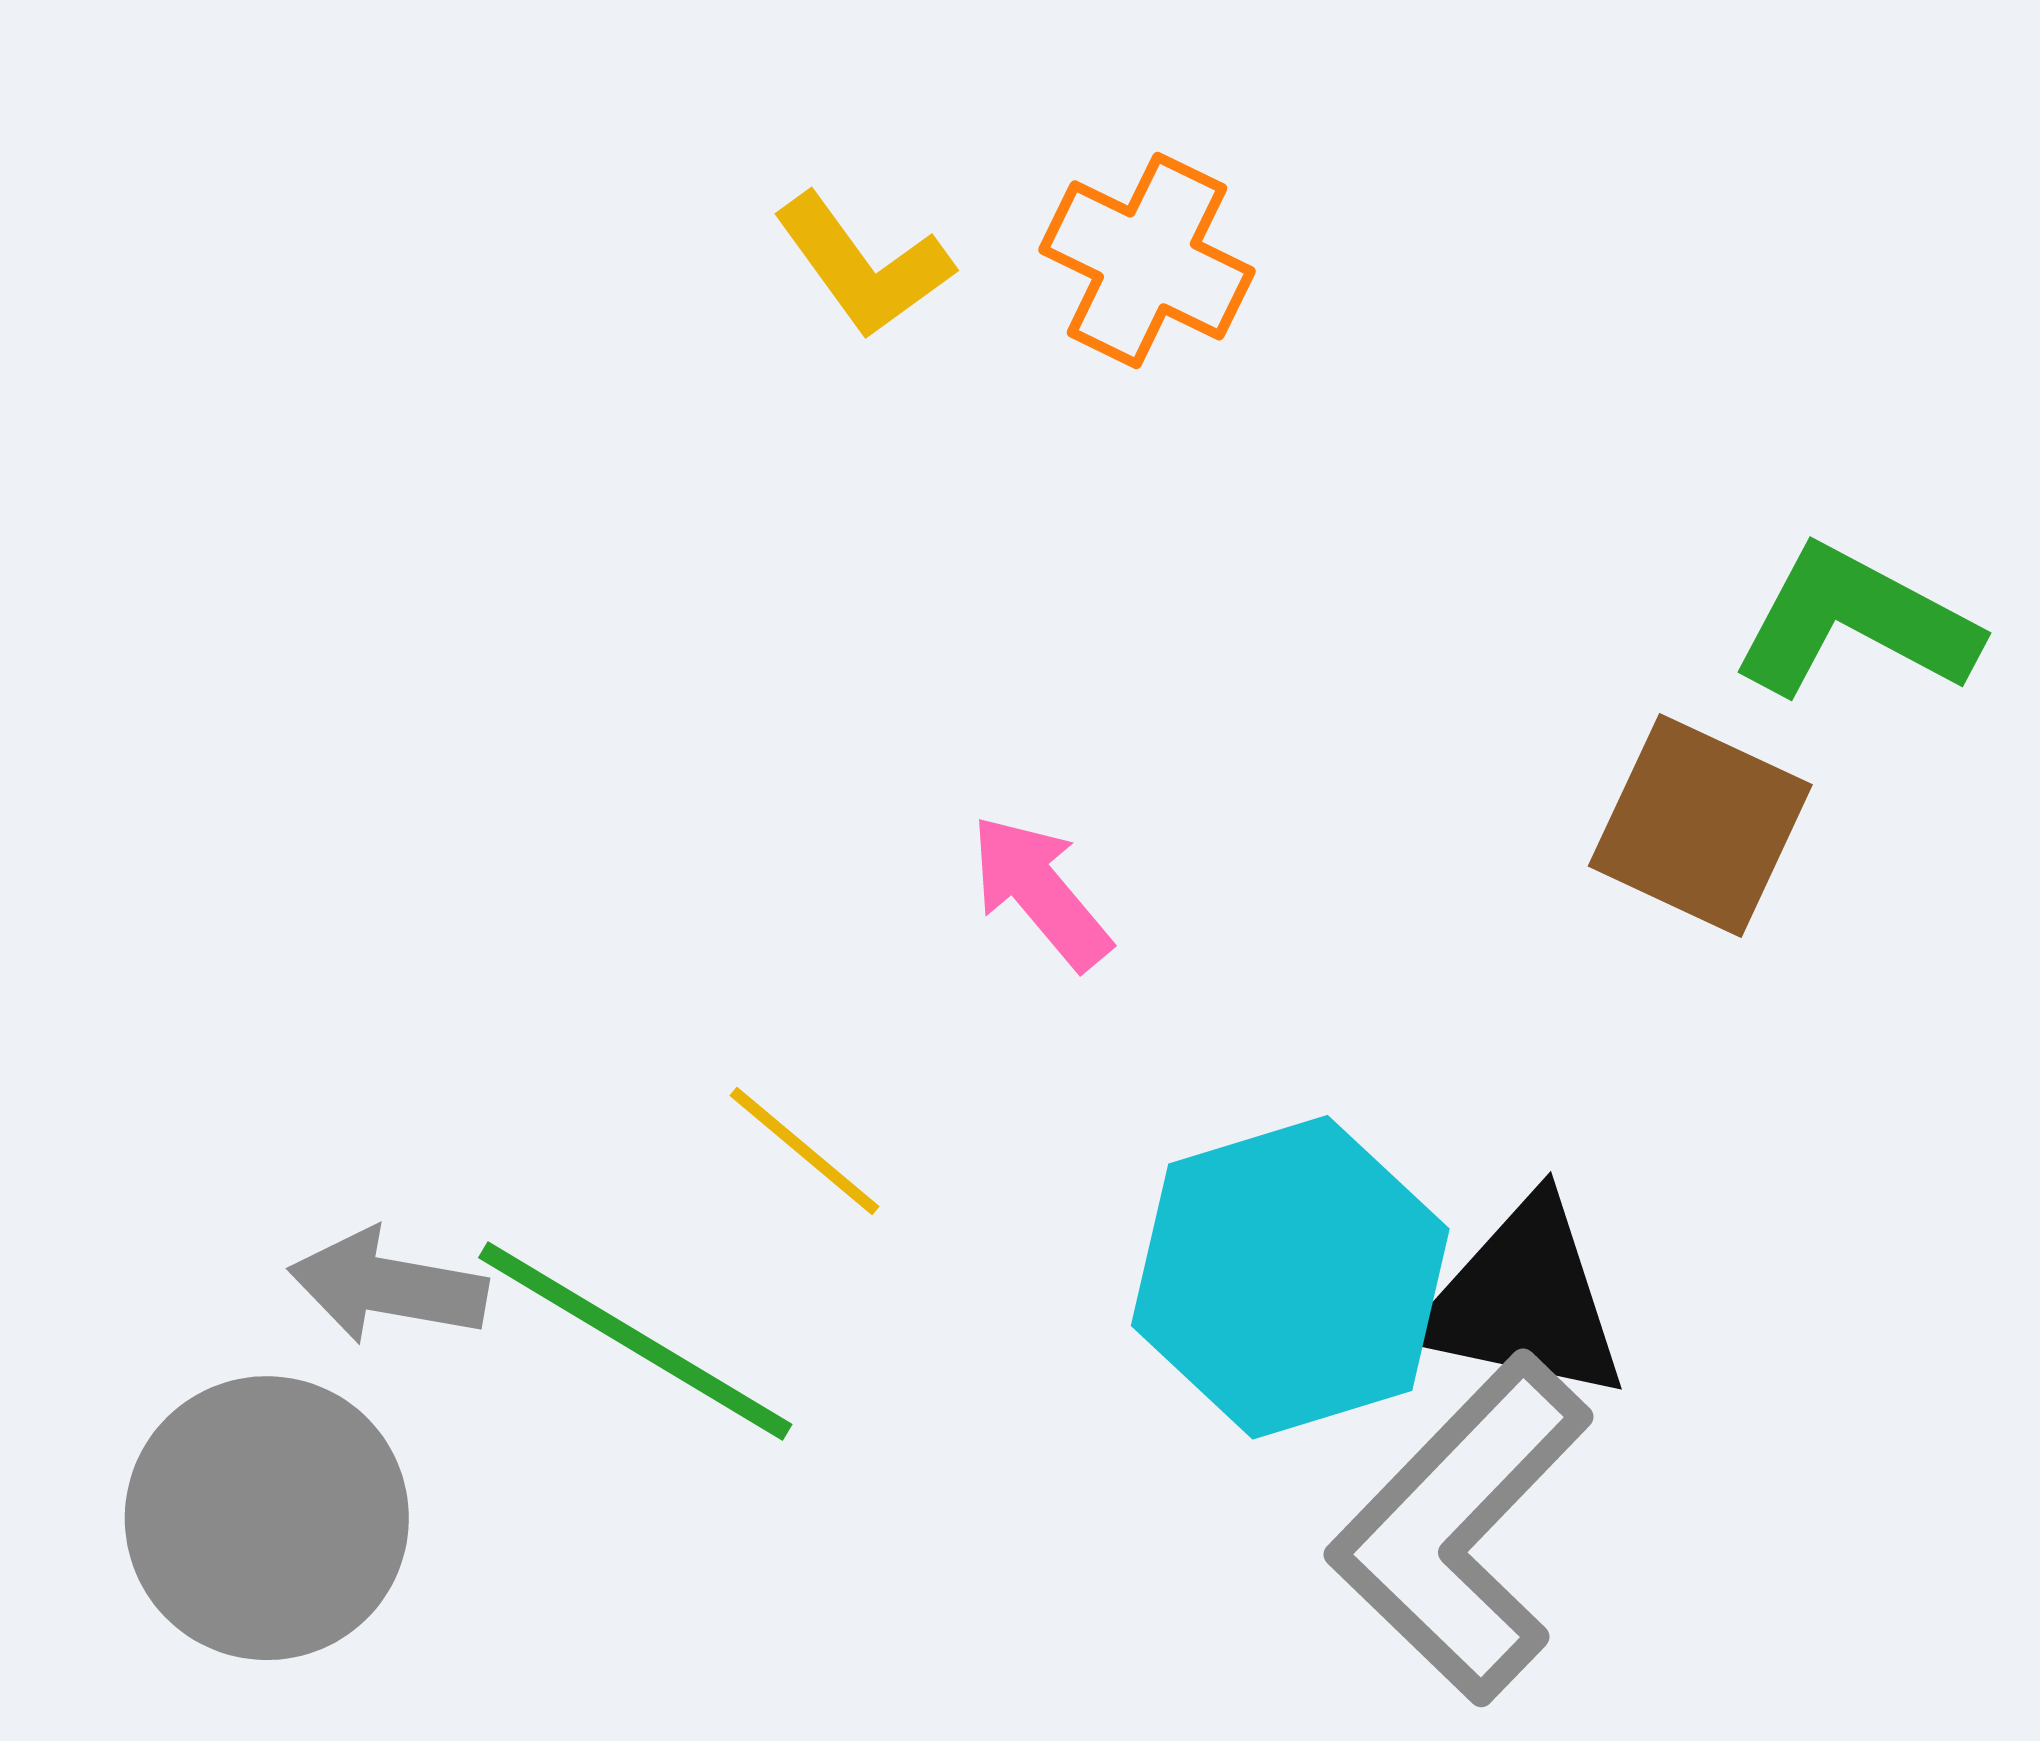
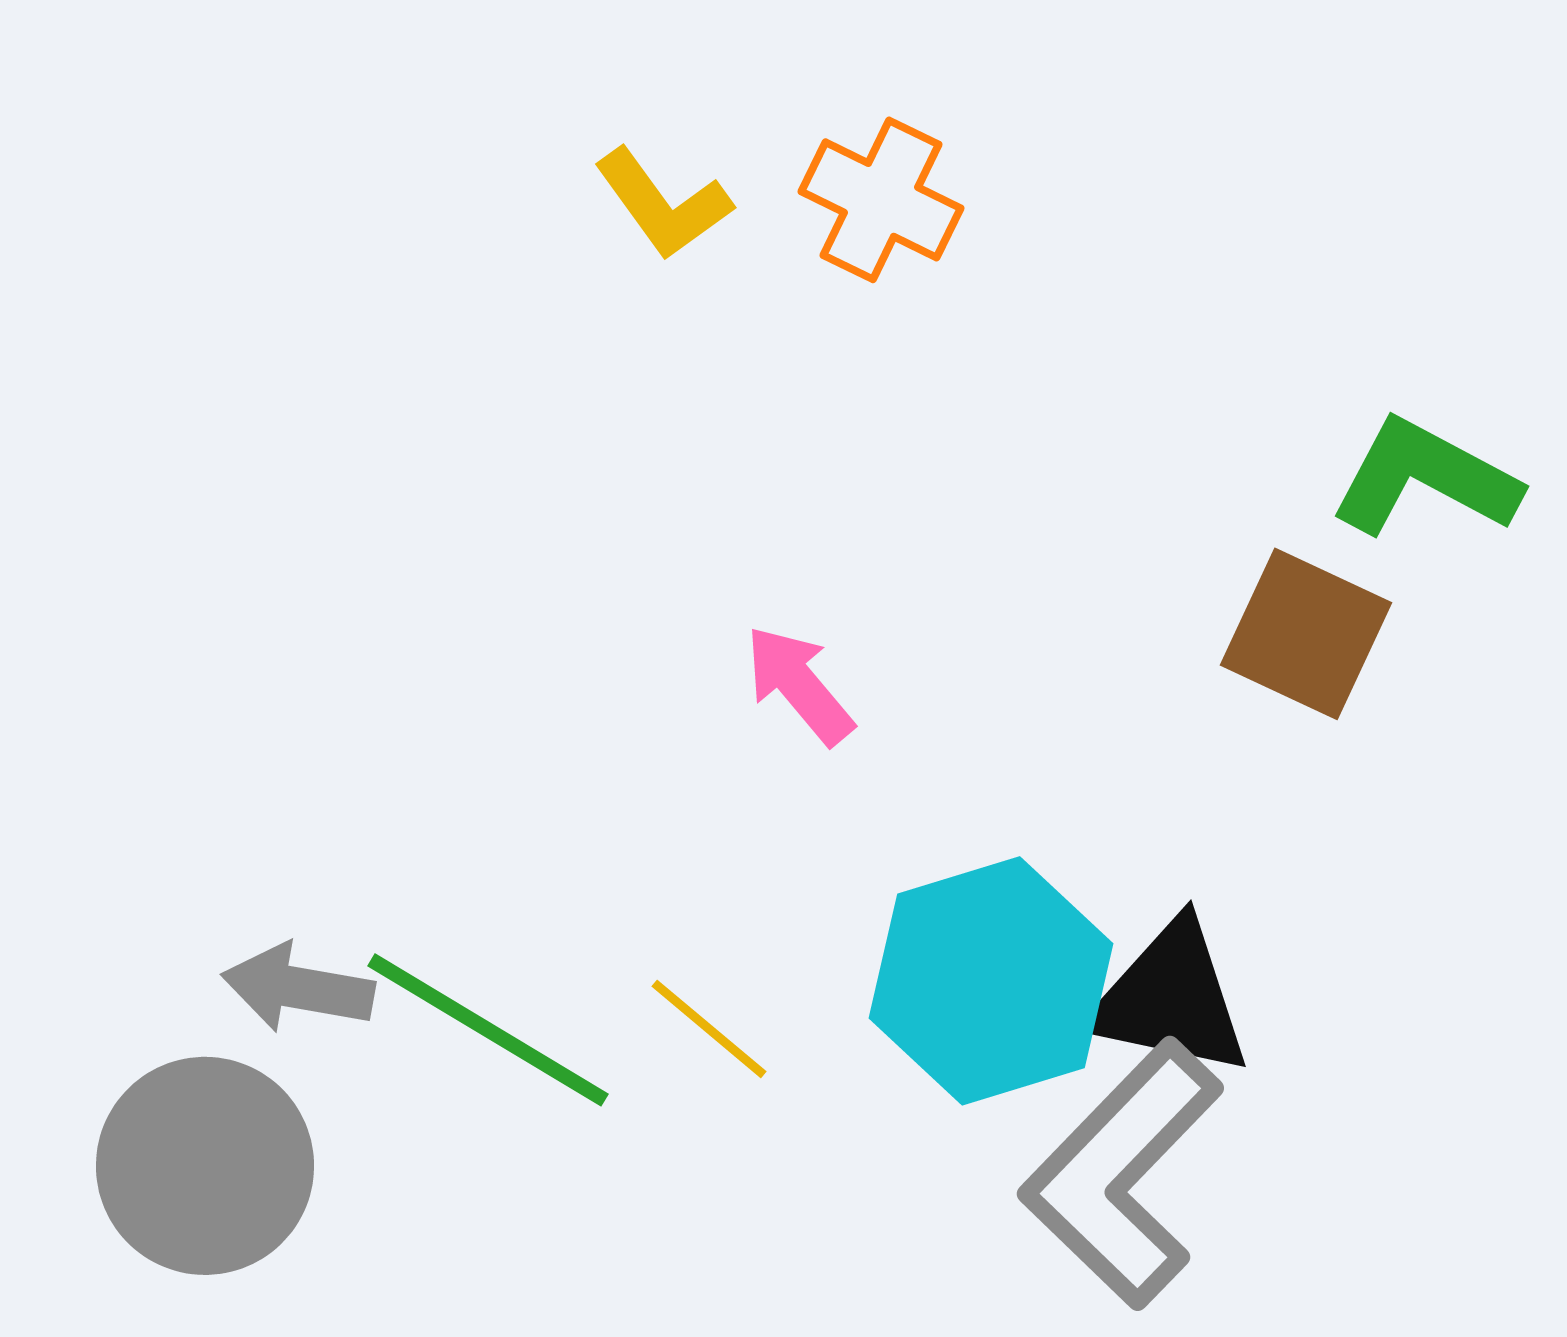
yellow line: (805, 1151) -> (709, 1029), moved

